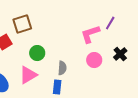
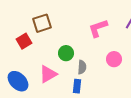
pink L-shape: (90, 34) -> (98, 28), moved
green circle: (37, 53) -> (66, 53), moved

